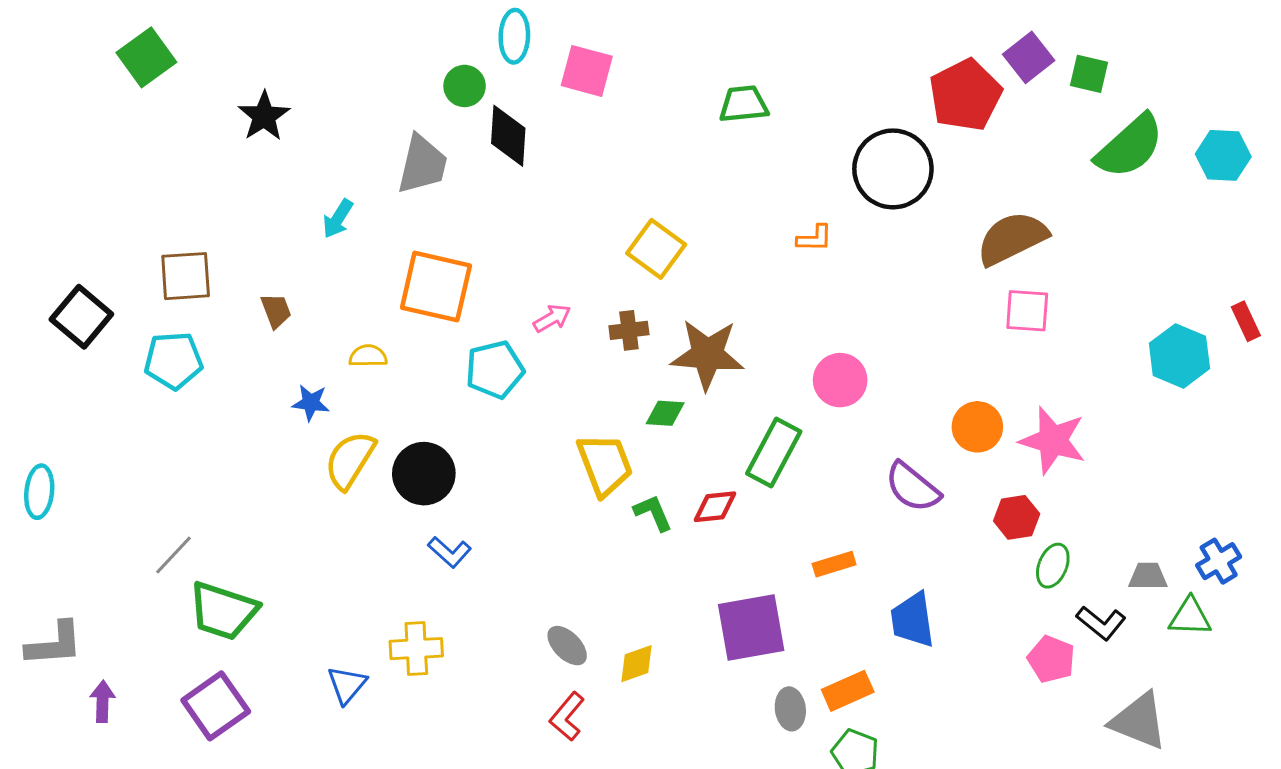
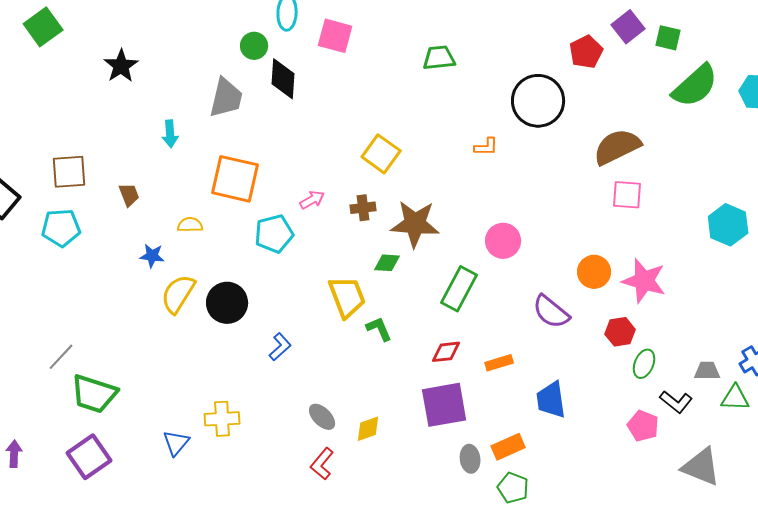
red pentagon: (965, 95) -> (586, 52), size x0.7
cyan arrow: (338, 219) -> (170, 134), turned -36
red diamond: (715, 507) -> (446, 352), moved
blue L-shape: (449, 552) -> (280, 347), moved, turned -84

